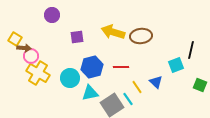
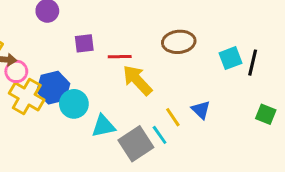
yellow arrow: (113, 32) -> (137, 80), moved, turned 30
cyan square: (176, 65) -> (230, 58), moved
blue hexagon: (92, 67) -> (53, 88), moved
red line: (121, 67) -> (120, 57), moved

